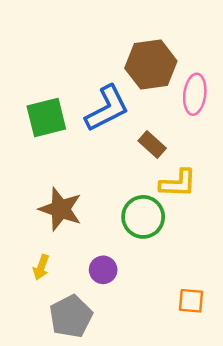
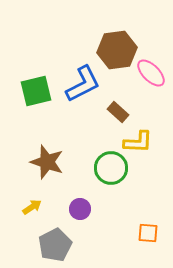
pink ellipse: (195, 94) -> (151, 73), turned -52
yellow arrow: (41, 267) -> (32, 207), turned -144

